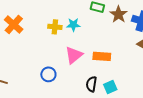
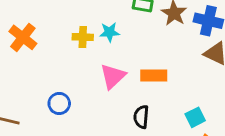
blue circle: (48, 74) -> (59, 103), moved
cyan square: (110, 87) -> (195, 117), moved

